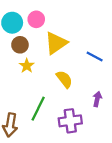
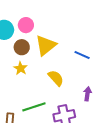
brown circle: (20, 45) -> (22, 47), moved
green line: (38, 109) -> (34, 107), turned 50

